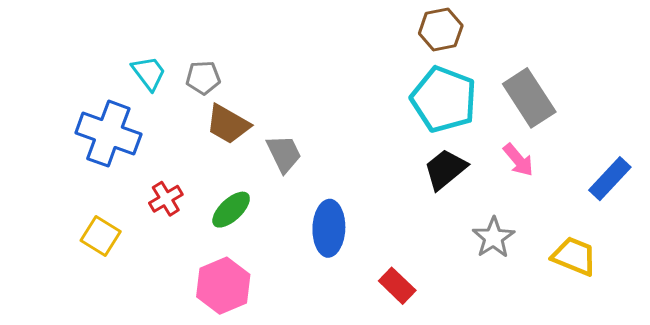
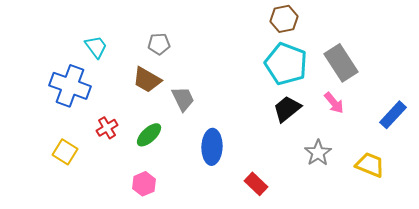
gray pentagon: (203, 78) -> (159, 44), moved
pink hexagon: (223, 286) -> (144, 184), size x0.7

